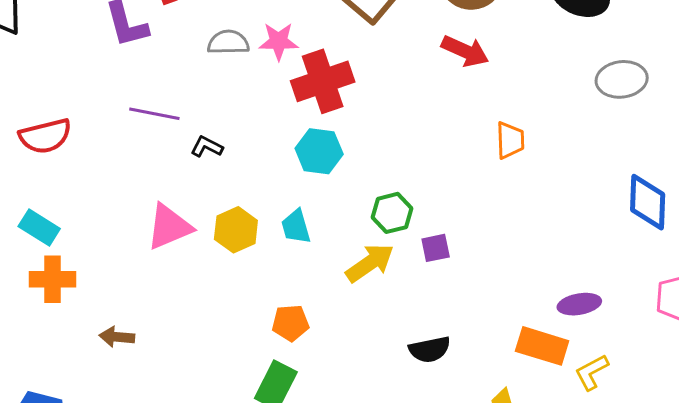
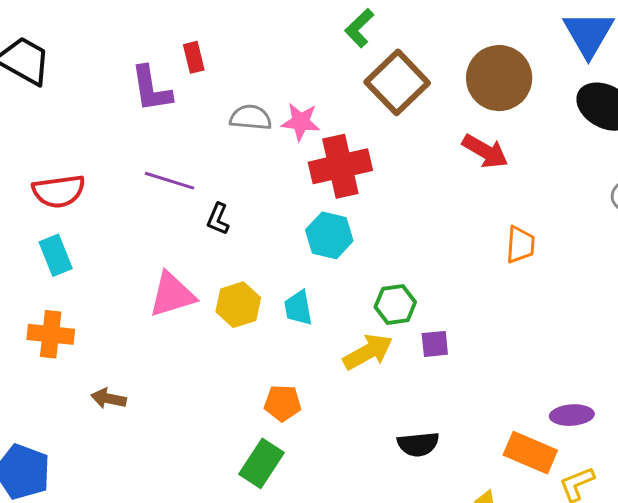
black L-shape: (207, 147) -> (218, 219), turned -100
cyan rectangle: (39, 227) -> (56, 255), moved, turned 30

